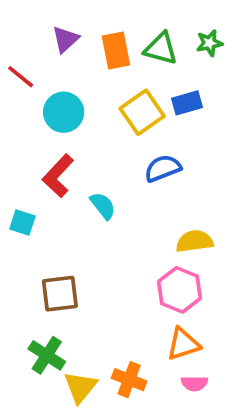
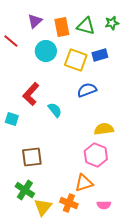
cyan circle: (64, 112) -> (46, 51), moved
yellow square: (142, 112) -> (76, 60), turned -35
orange triangle: (183, 344) -> (84, 183), moved

